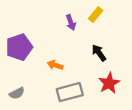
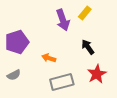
purple arrow: (71, 22) -> (63, 20), size x1.5
gray semicircle: (17, 93) -> (14, 75), moved

